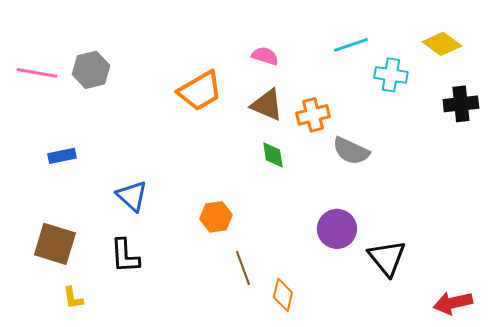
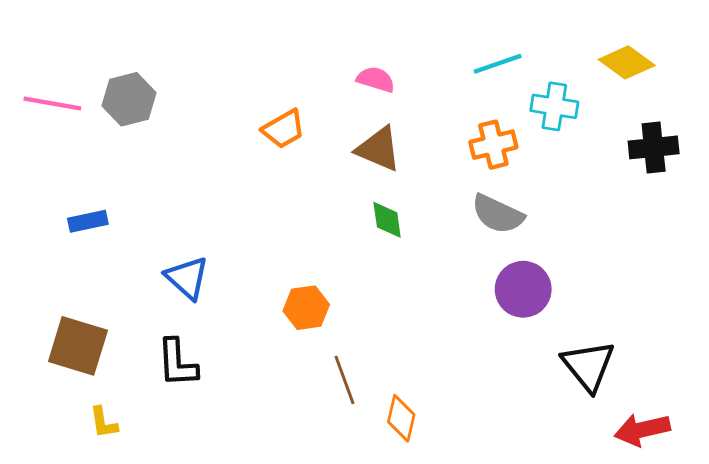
orange trapezoid: (200, 91) -> (284, 129), size x0.7
orange cross: (313, 115) -> (493, 145), moved
purple circle: (337, 229) -> (523, 289), moved
black triangle: (387, 258) -> (588, 366), moved

